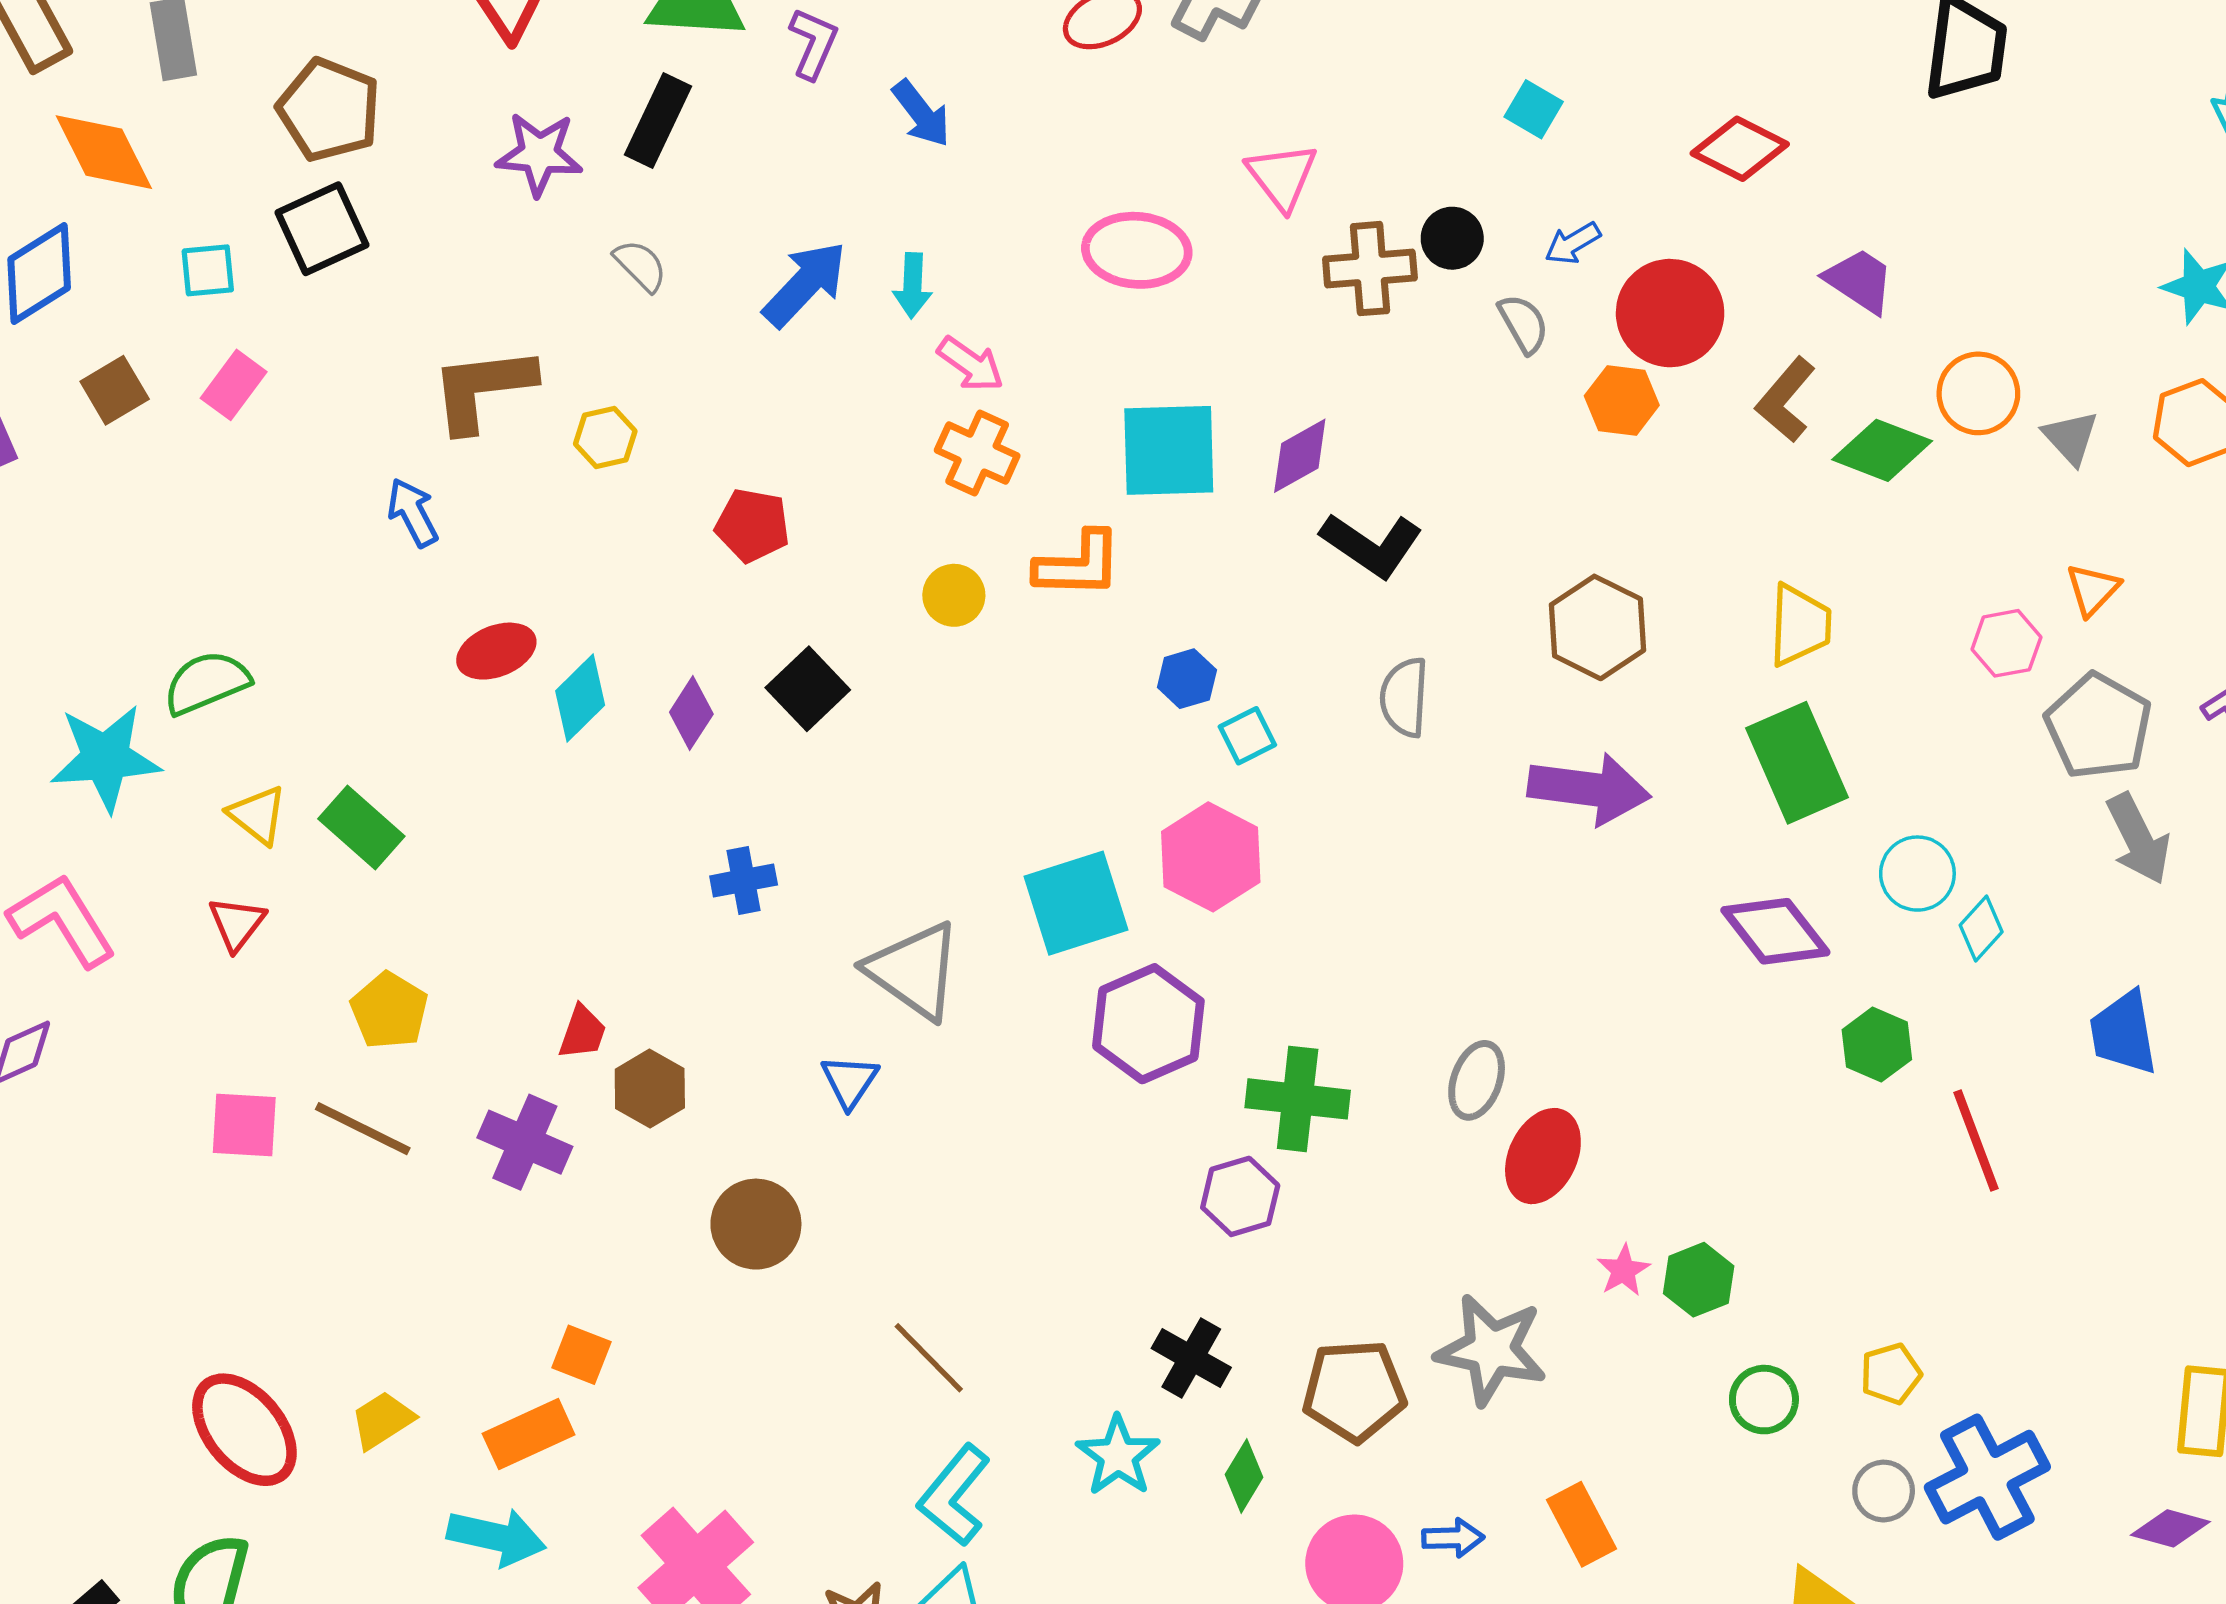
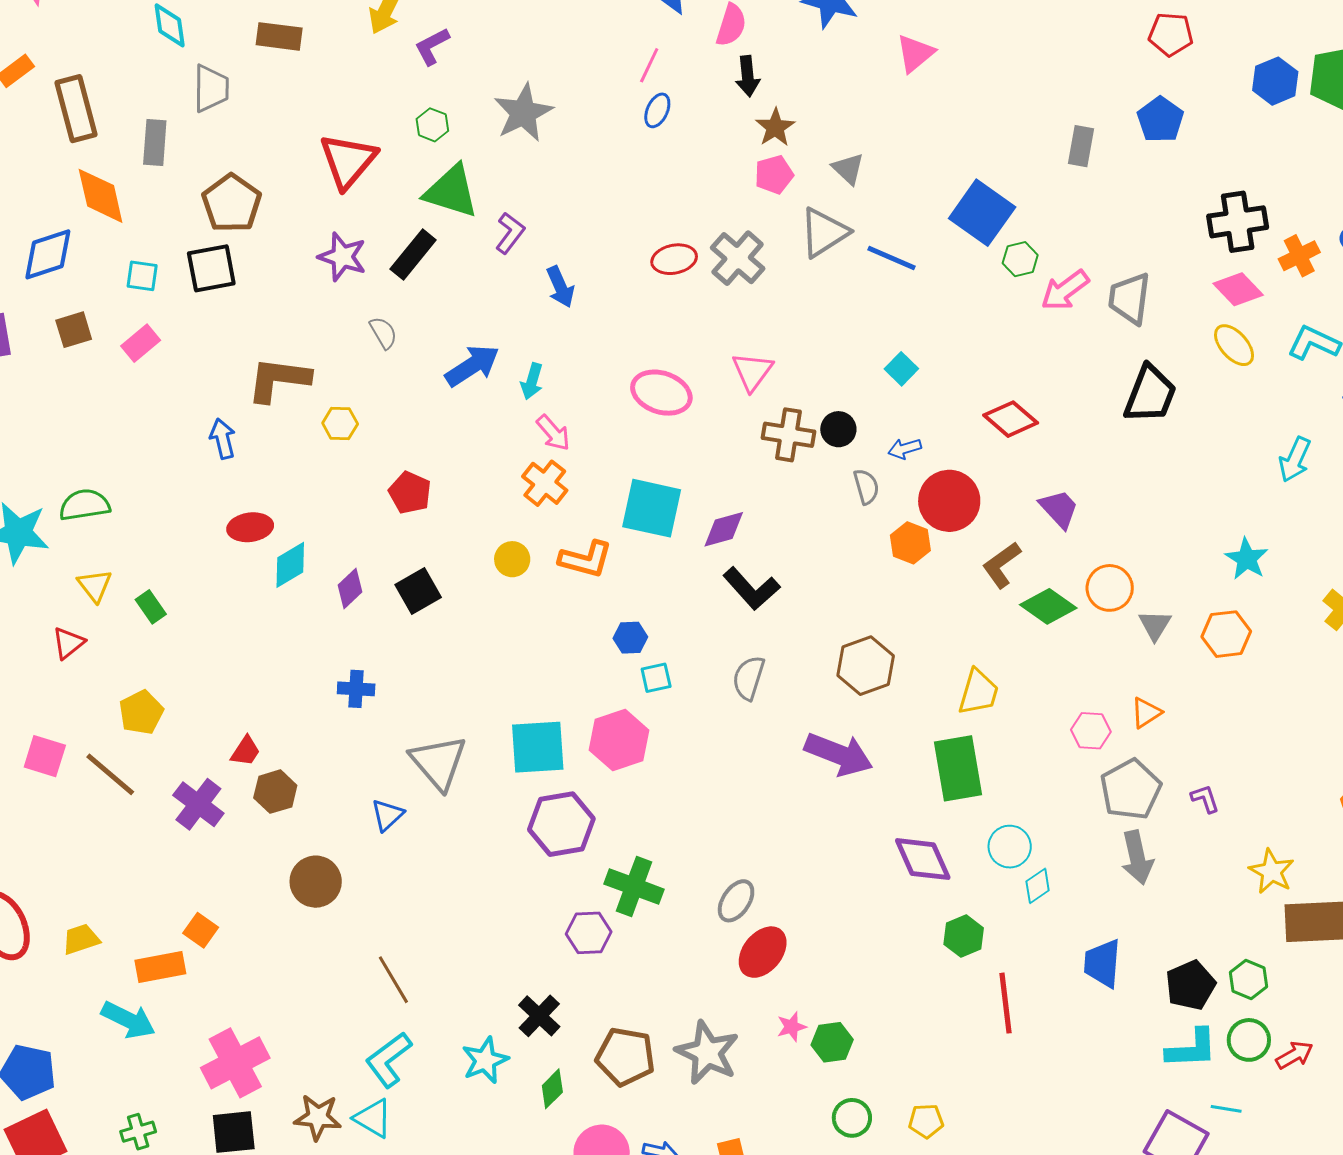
green rectangle: (361, 828) -> (151, 607), size x0.7

